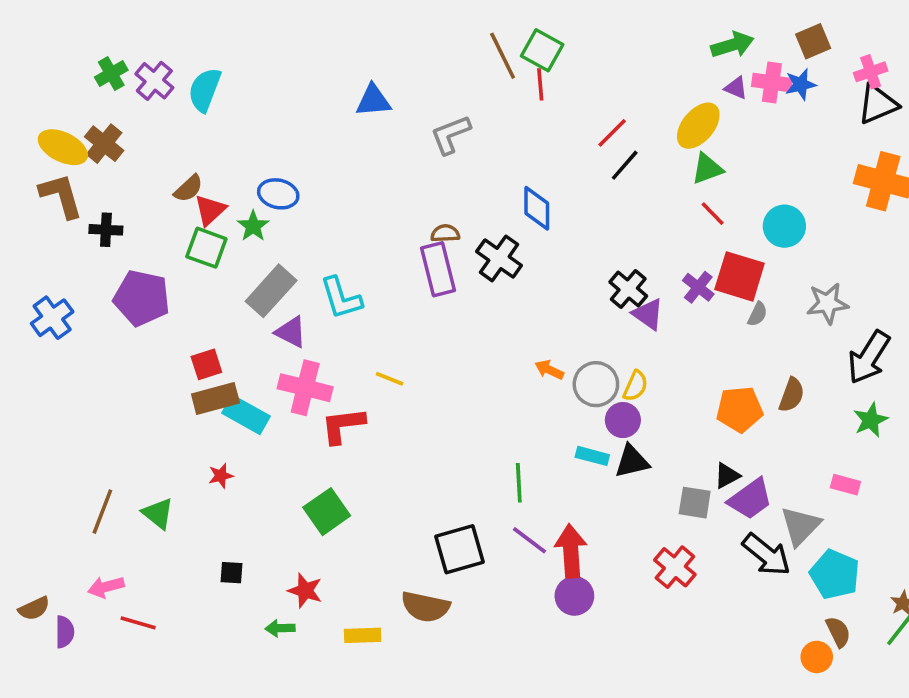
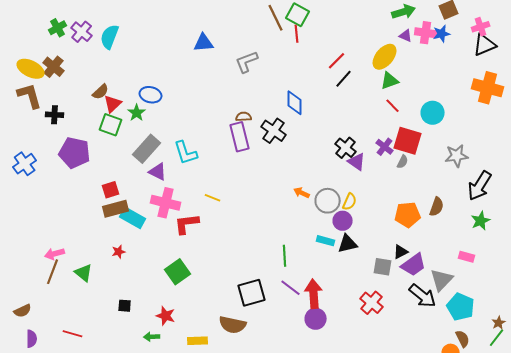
gray semicircle: (757, 314) -> (403, 162), moved
pink arrow: (106, 587) -> (55, 254), moved
brown semicircle: (34, 609) -> (23, 311), moved

